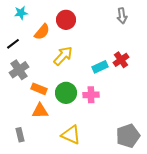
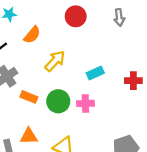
red circle: (66, 20) -> (76, 16), moved
red cross: (121, 60) -> (133, 81), moved, turned 35
orange triangle: (40, 111) -> (29, 136), moved

